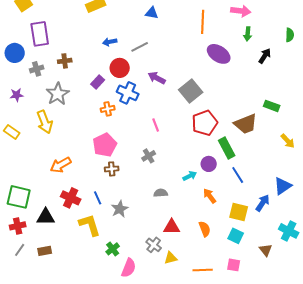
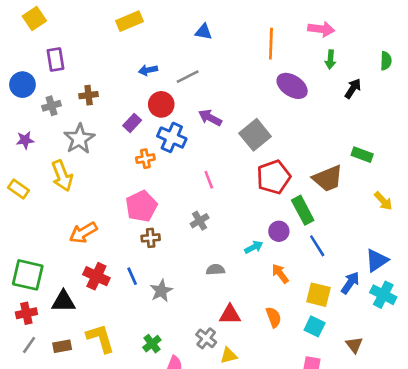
purple rectangle: (40, 34) -> (56, 59), size x0.7
yellow L-shape: (90, 225) -> (100, 338), moved
cyan cross: (289, 231) -> (383, 295), moved

